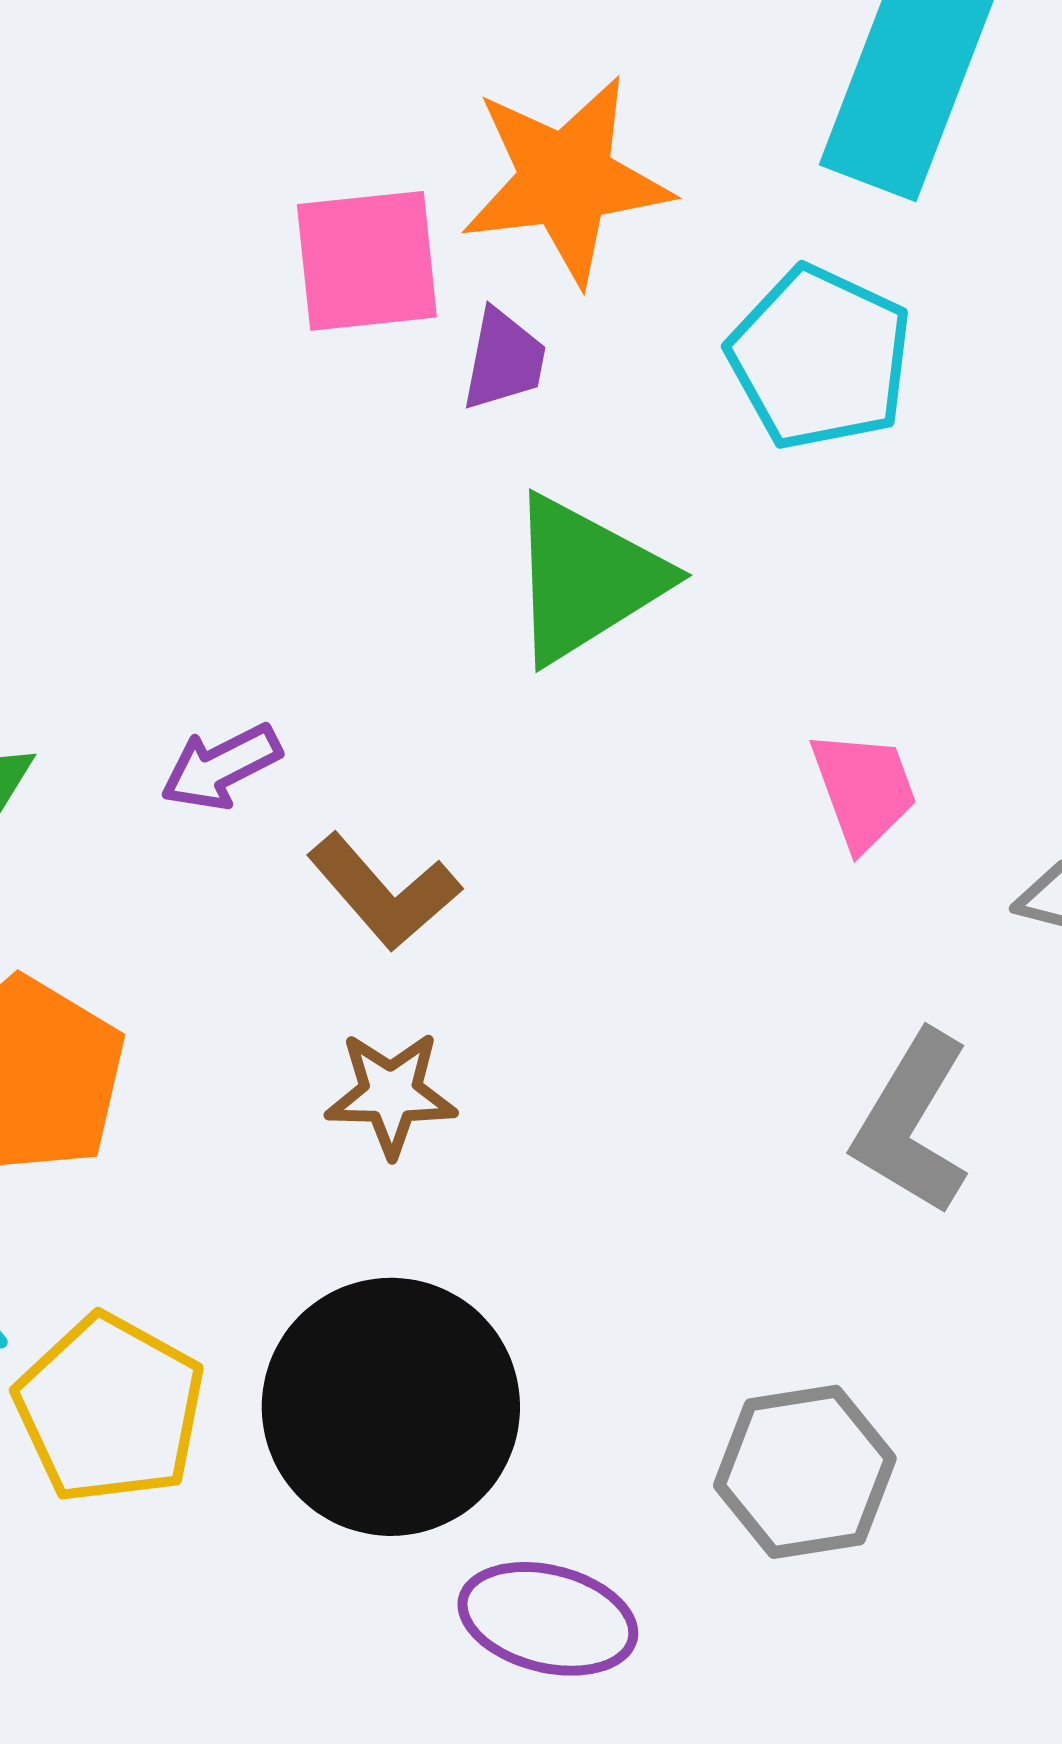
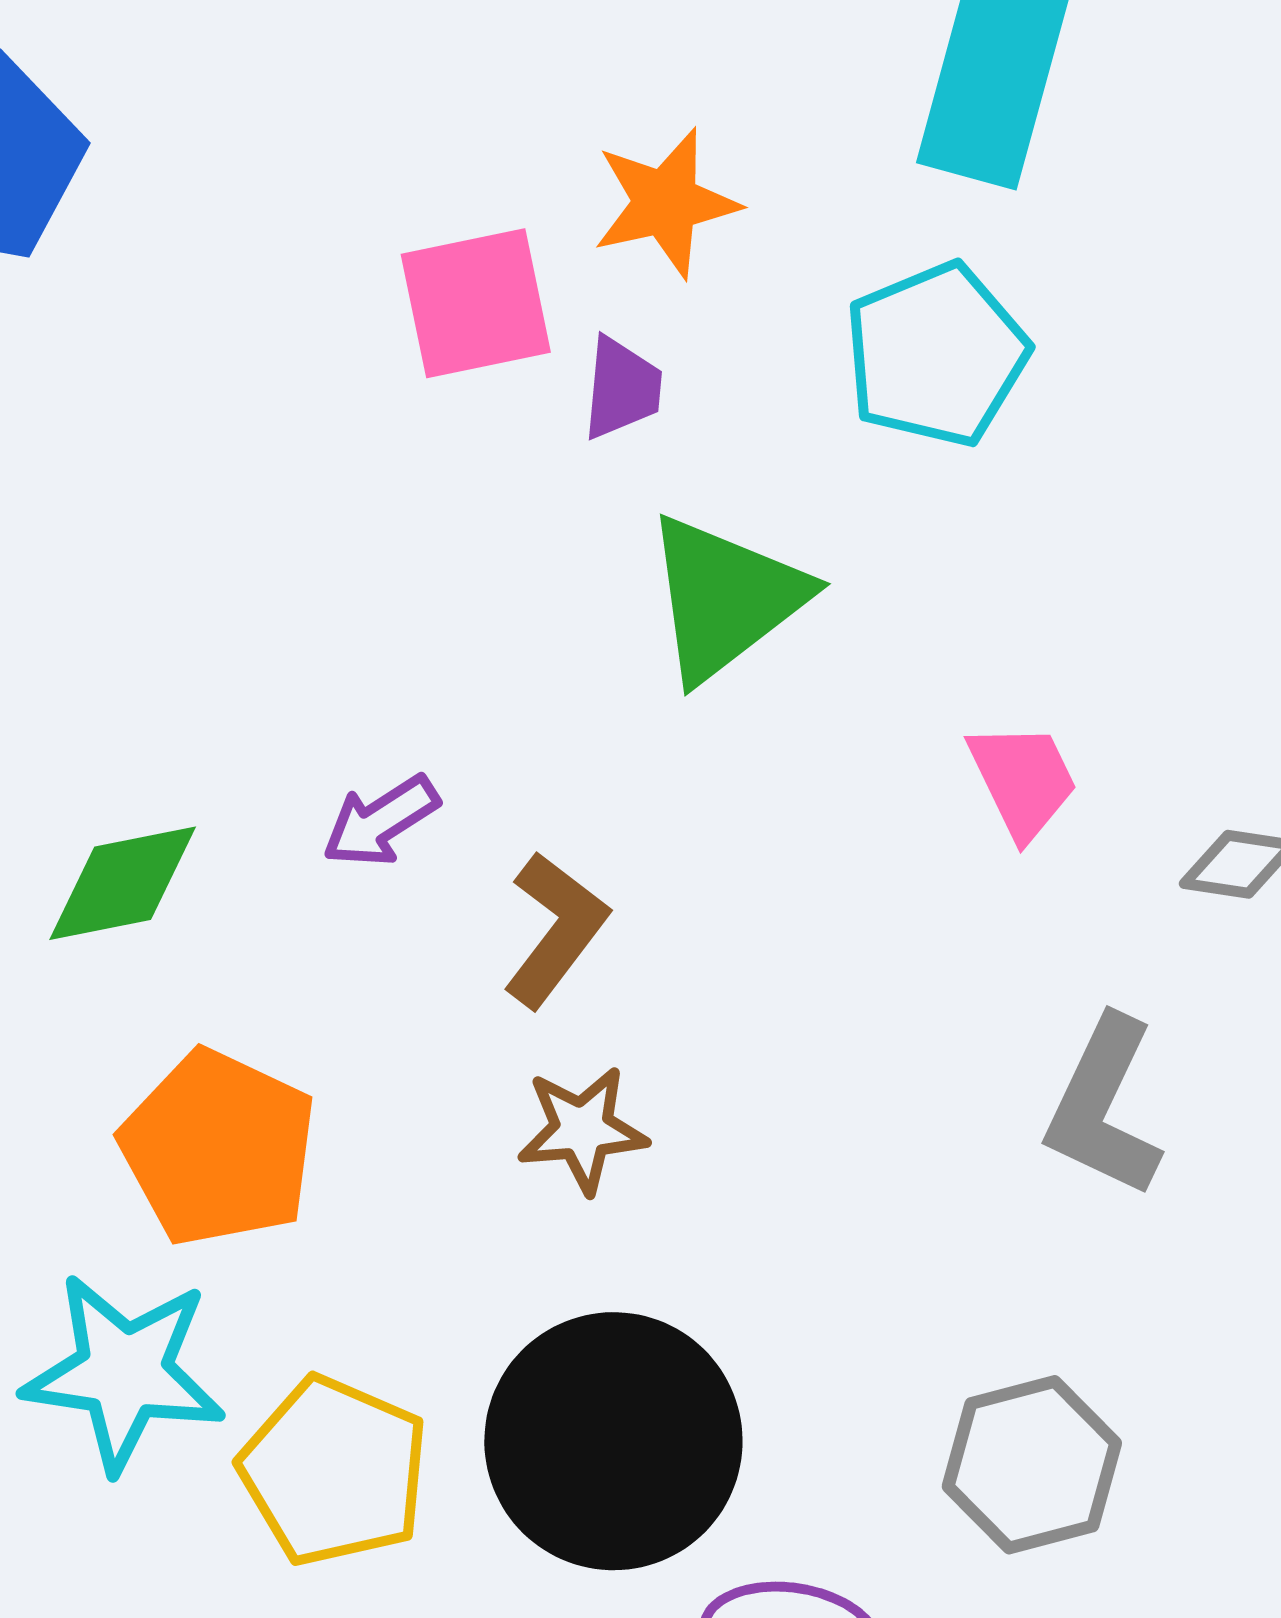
orange star: (566, 180) -> (666, 203), size x0.7
cyan pentagon: (820, 358) -> (936, 355), turned 30
brown L-shape: (384, 892) -> (555, 929), turned -96

